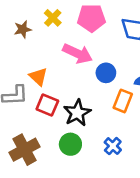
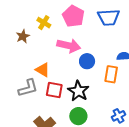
pink pentagon: (91, 18) -> (73, 16), turned -30
blue circle: (106, 73) -> (87, 61), moved
blue cross: (113, 146) -> (118, 116), moved, turned 32

